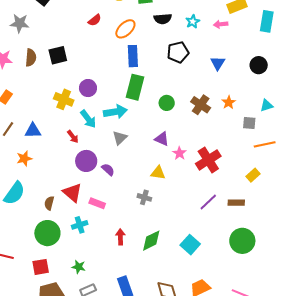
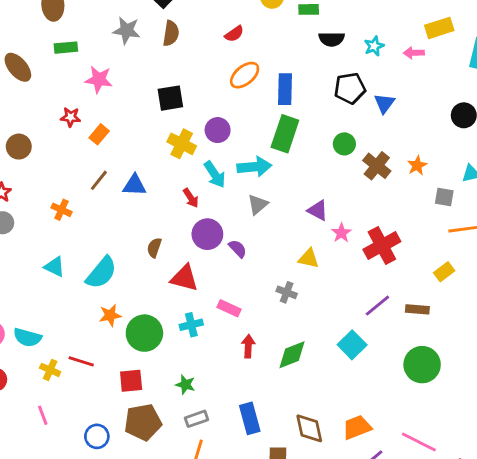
orange ellipse: (125, 29) -> (245, 75), moved
black square: (58, 55) -> (170, 98), moved
brown semicircle: (31, 58) -> (171, 33), moved
blue triangle: (218, 63) -> (384, 103), moved
green circle: (167, 103) -> (344, 144), moved
orange star: (24, 158) -> (110, 315), moved
red triangle: (72, 193) -> (184, 278), turned -30
brown semicircle: (49, 203) -> (154, 248), moved
pink rectangle: (97, 203) -> (229, 308), moved
cyan square: (190, 245) -> (352, 345), moved

